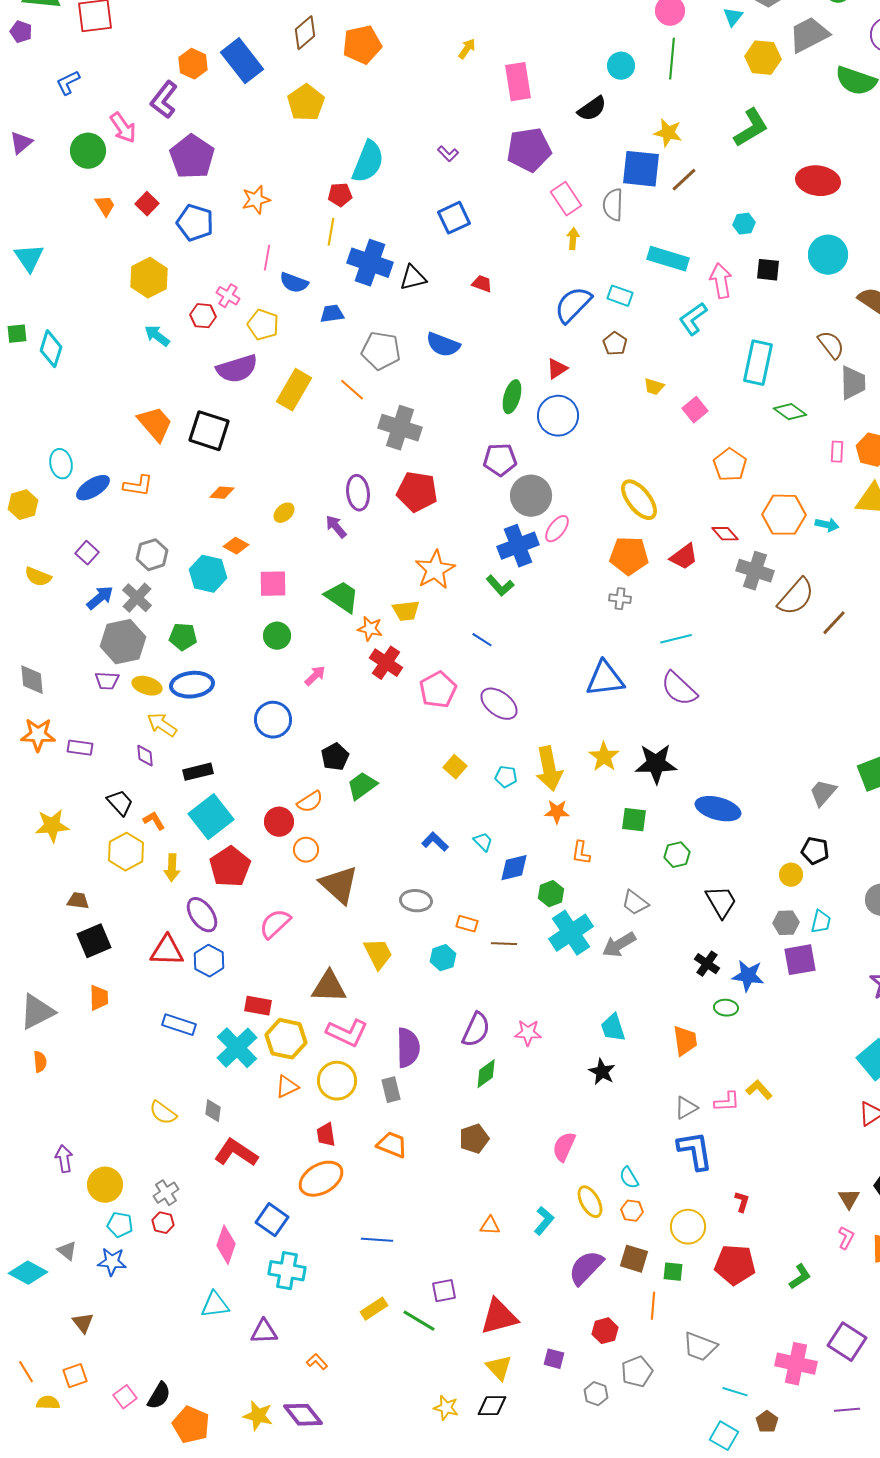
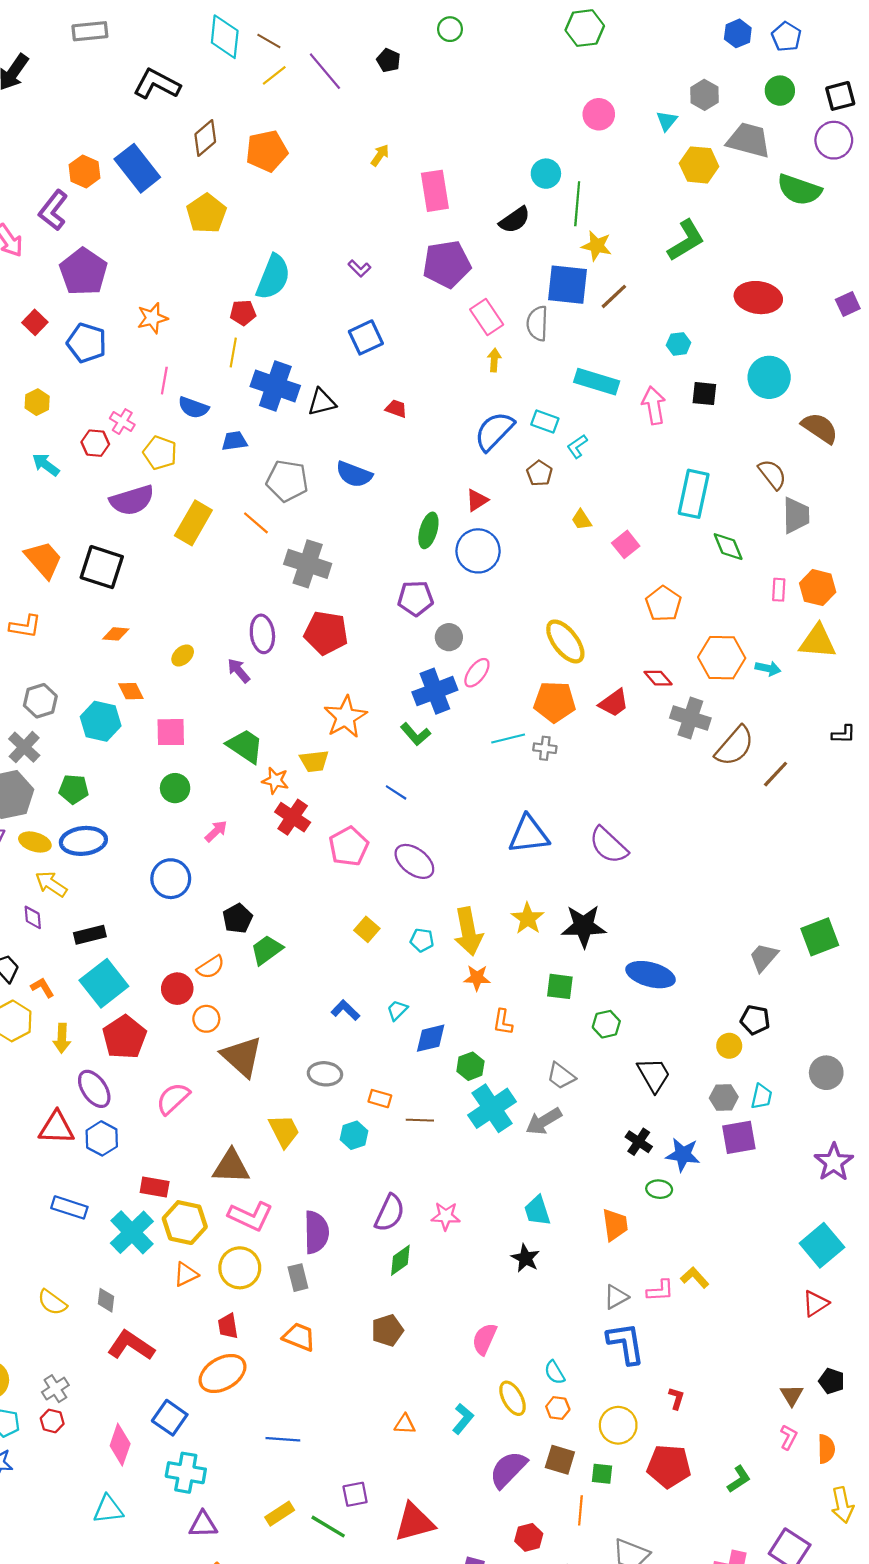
gray trapezoid: (809, 35) -> (749, 140), turned 42
green line: (672, 59) -> (577, 204), moved
yellow hexagon: (149, 278) -> (37, 402), size x0.6
cyan L-shape: (693, 319) -> (577, 446), moved, size x0.7
yellow trapezoid: (654, 387) -> (582, 520), turned 40
green diamond: (790, 412) -> (728, 547), turned 32
gray circle: (531, 496) -> (449, 637), size x0.6
orange diamond: (236, 546) -> (131, 691), turned 35
cyan line: (676, 639) -> (508, 738), moved
cyan trapezoid: (483, 842) -> (397, 1010), turned -90
purple triangle: (264, 1332) -> (203, 1524), moved

